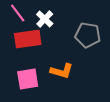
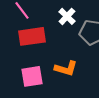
white cross: (45, 19) -> (67, 16), moved

